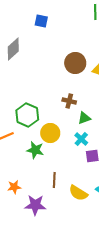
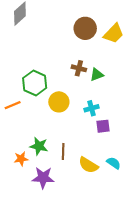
green triangle: (84, 118) -> (97, 75), moved
cyan cross: (81, 139) -> (91, 108), turned 32
green star: (35, 150) -> (39, 146), moved

